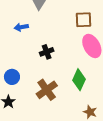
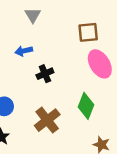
blue arrow: (21, 27) -> (24, 51), moved

